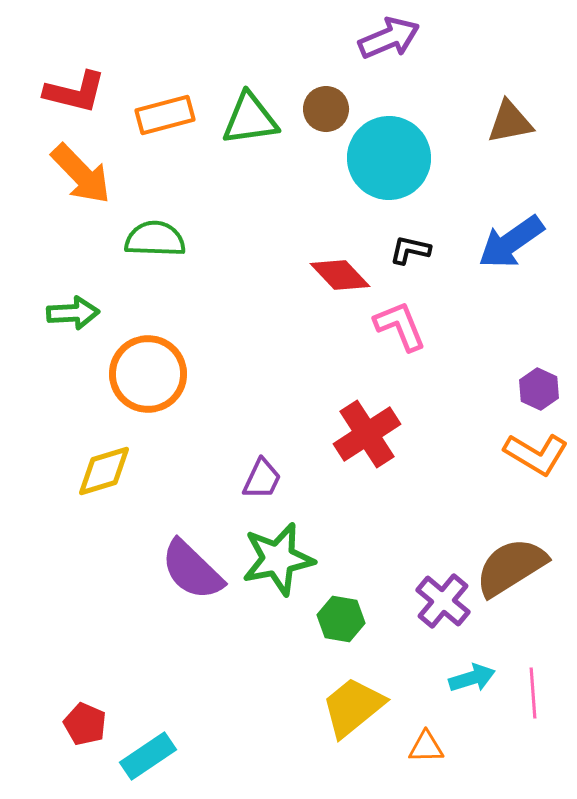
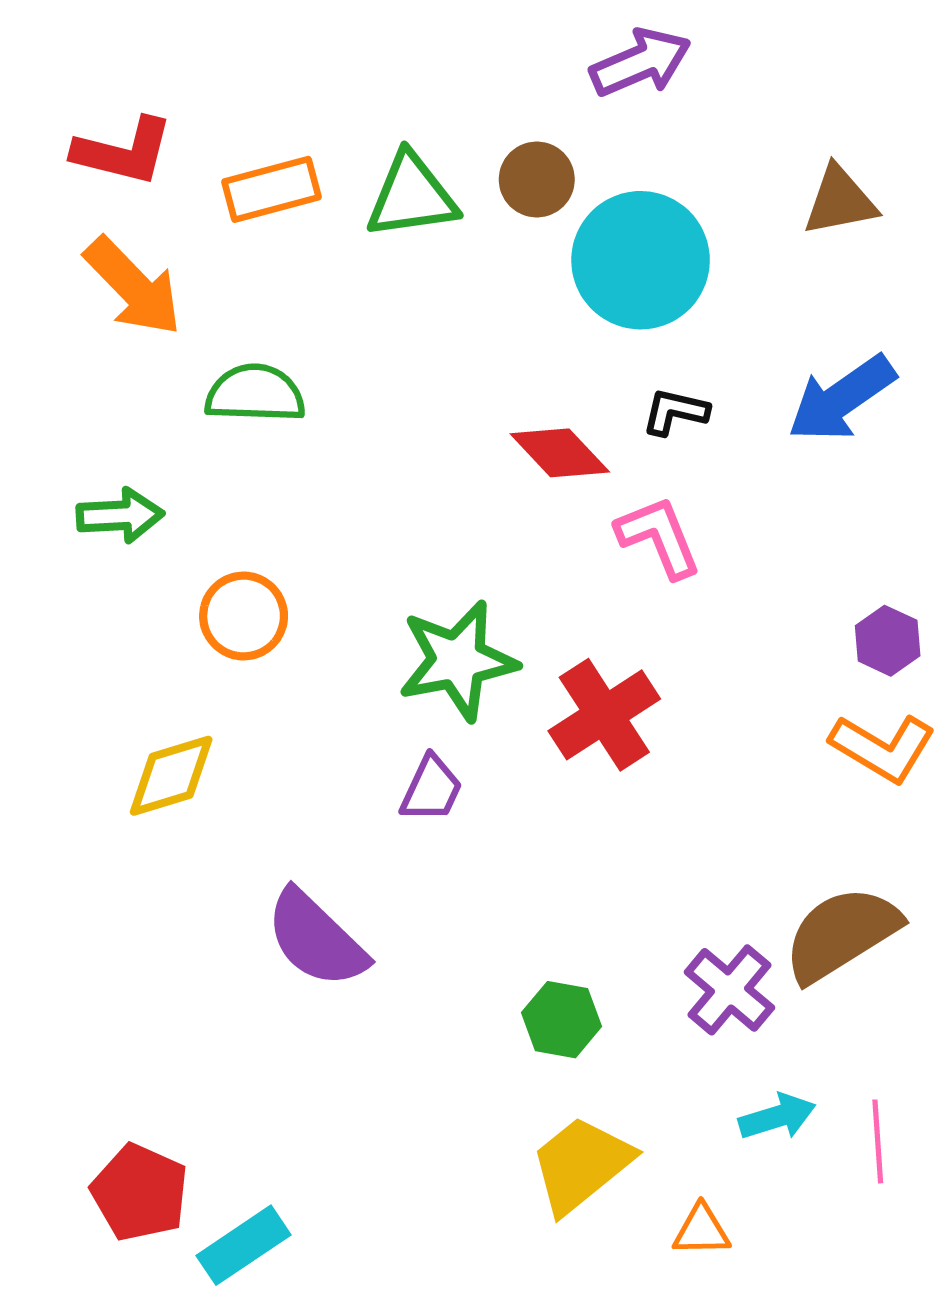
orange circle: (148, 374) -> (244, 616), size x0.7
green star: (278, 559) -> (458, 660), moved
red pentagon: (85, 724) -> (140, 1193), size x1.4

